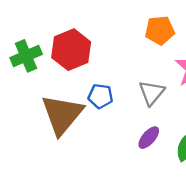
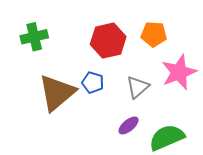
red hexagon: (71, 50) -> (108, 41), moved

